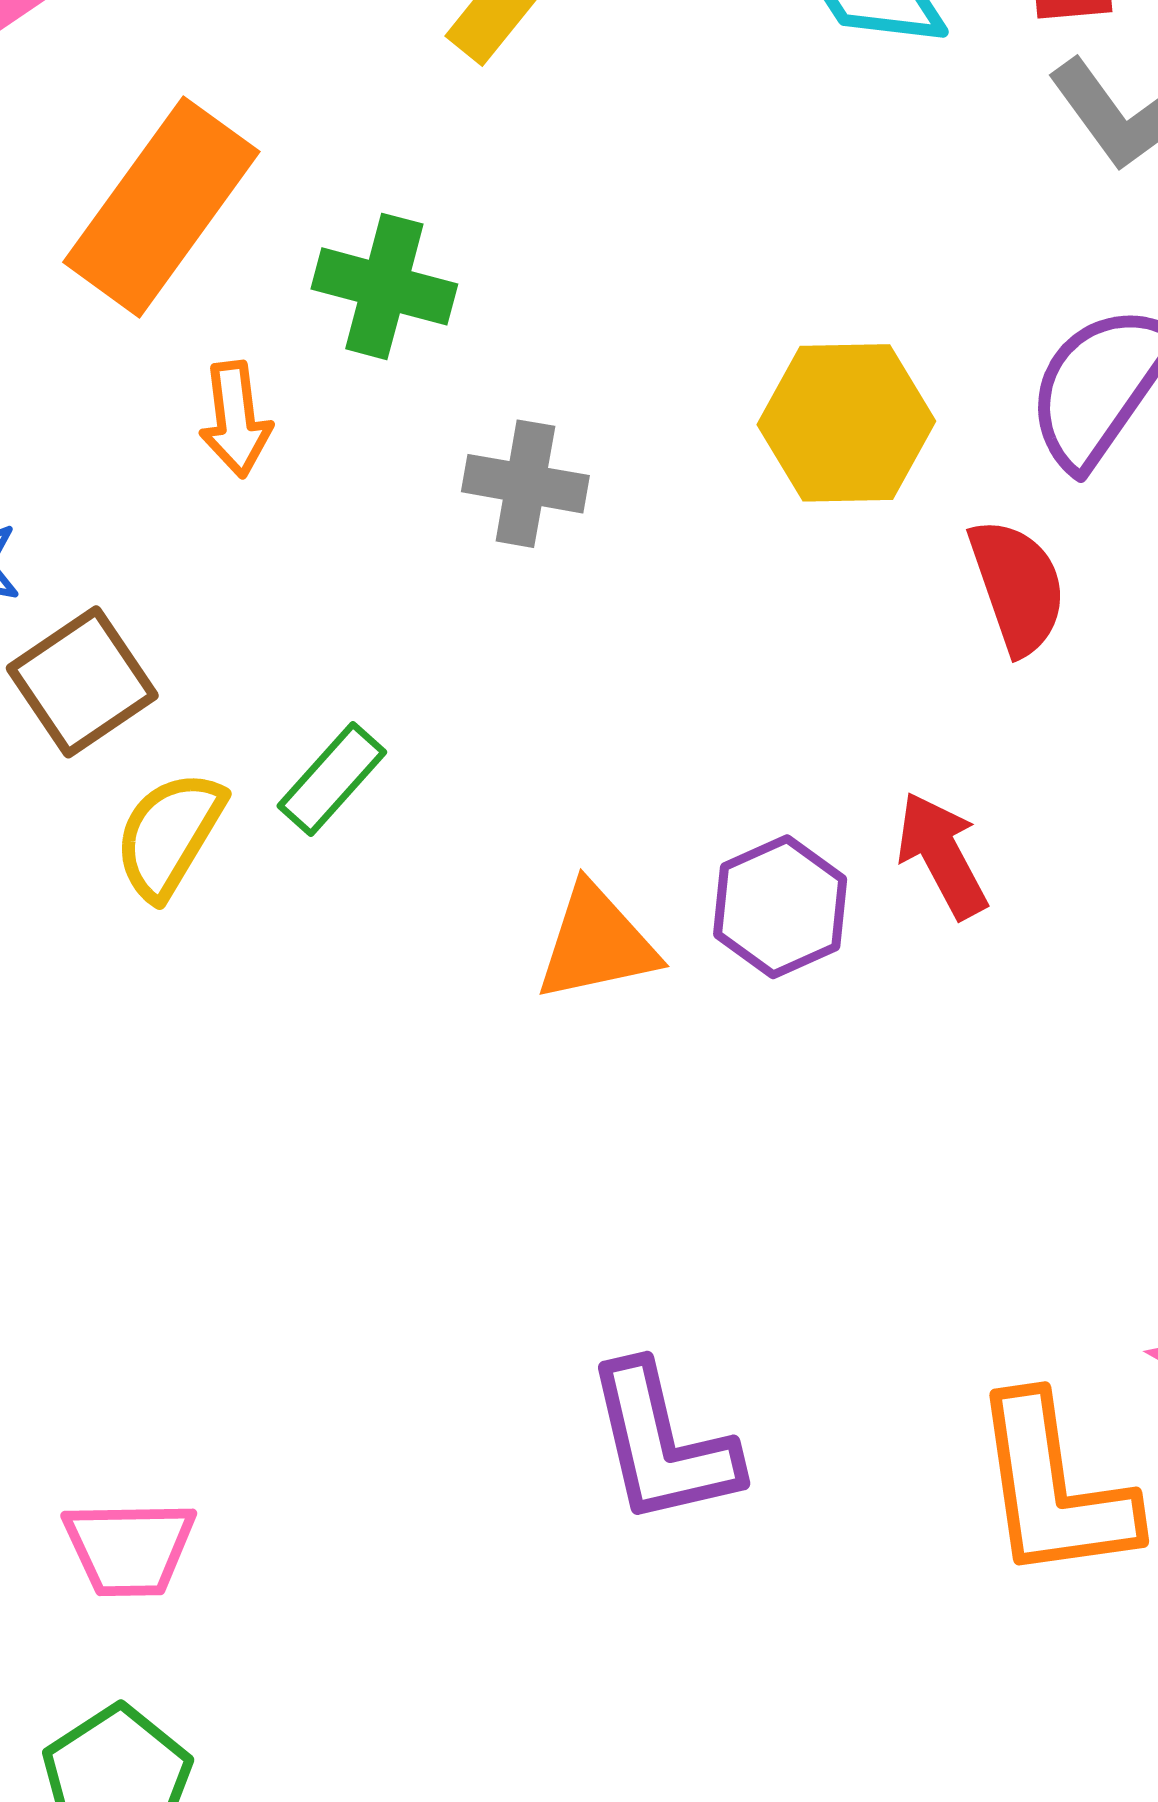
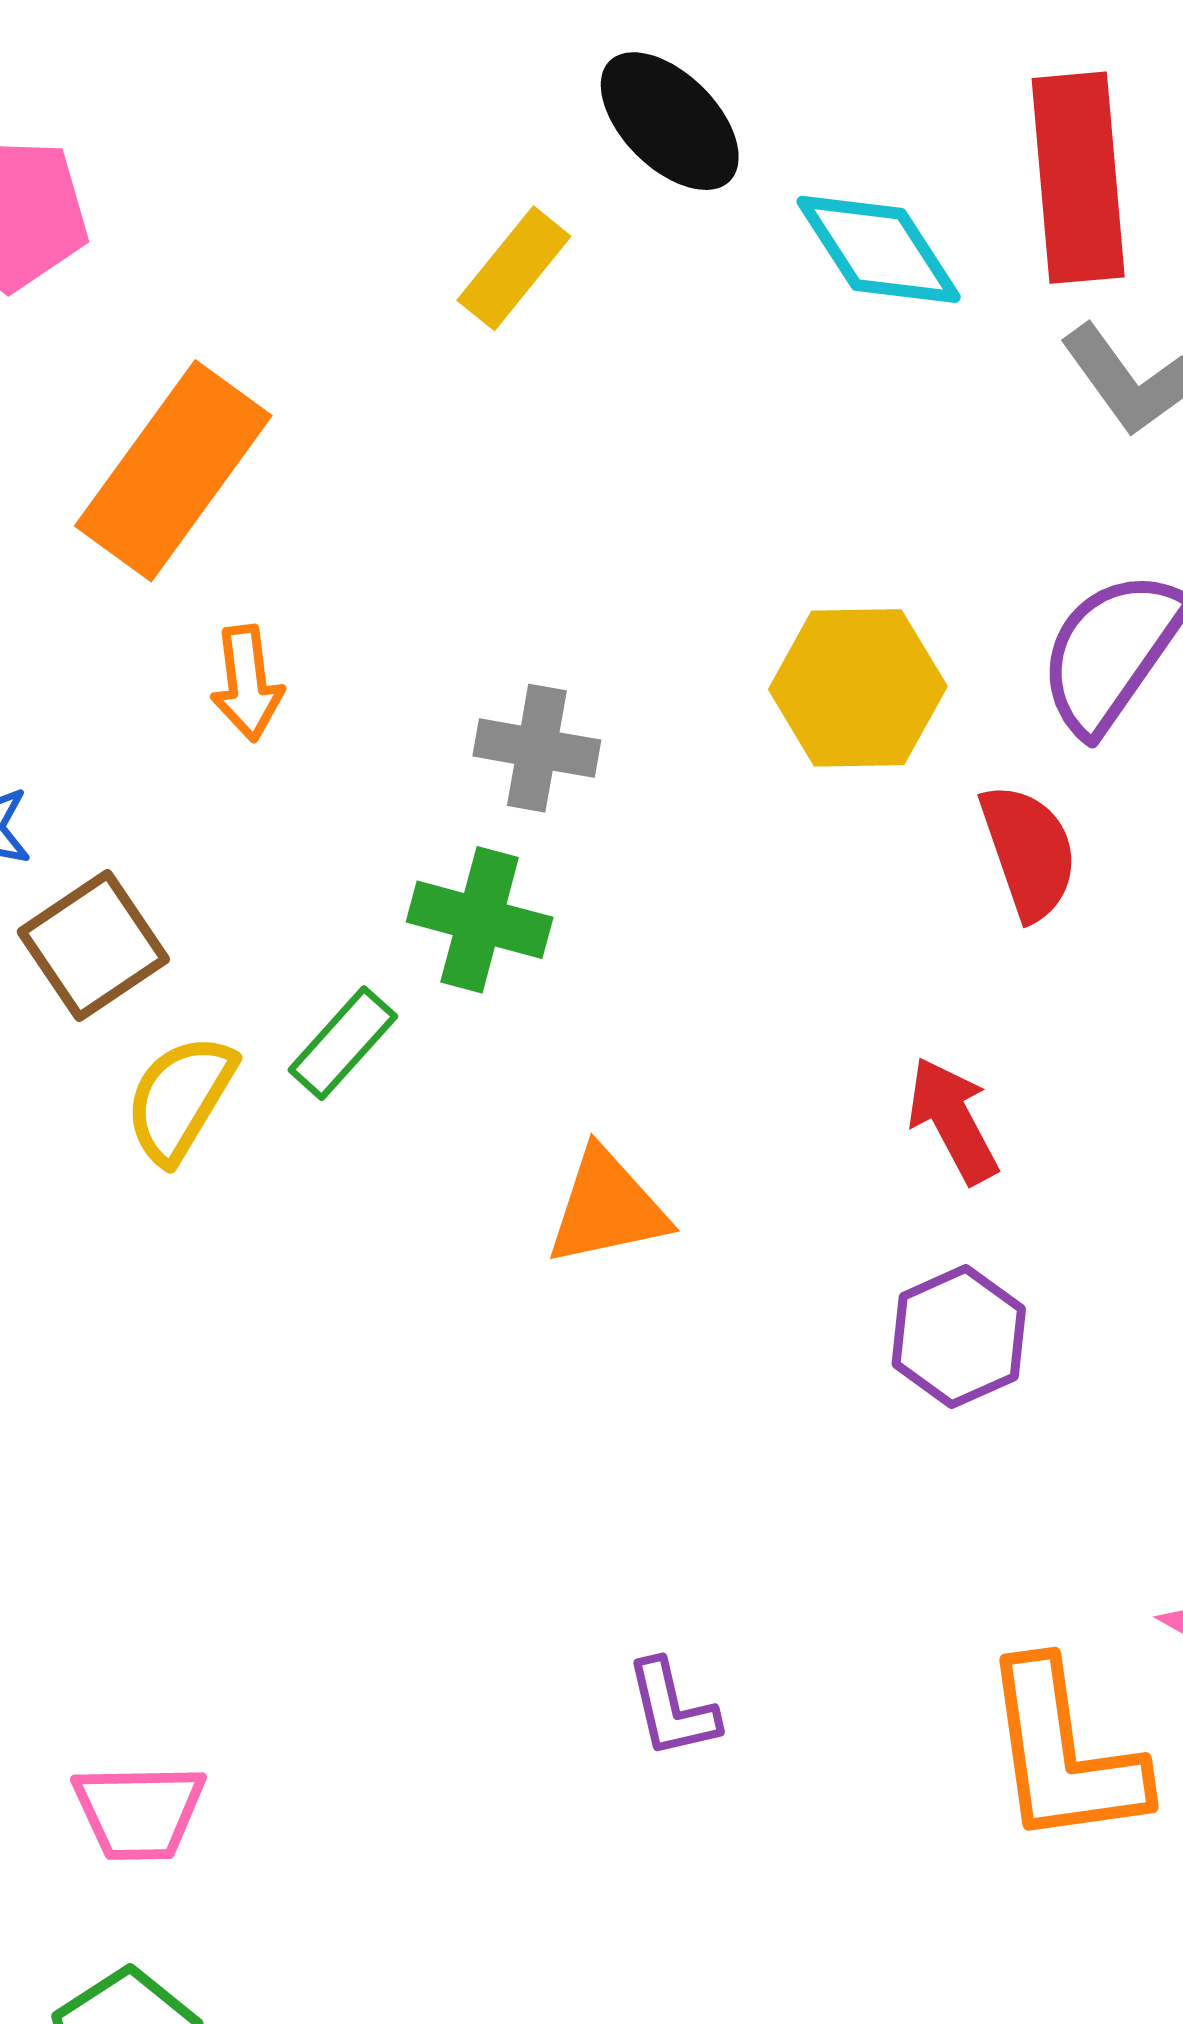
green cross: (384, 286) -> (480, 920), moved
purple hexagon: (780, 907) -> (959, 1337), moved
purple L-shape: (662, 1444) -> (672, 1709), size x0.6

